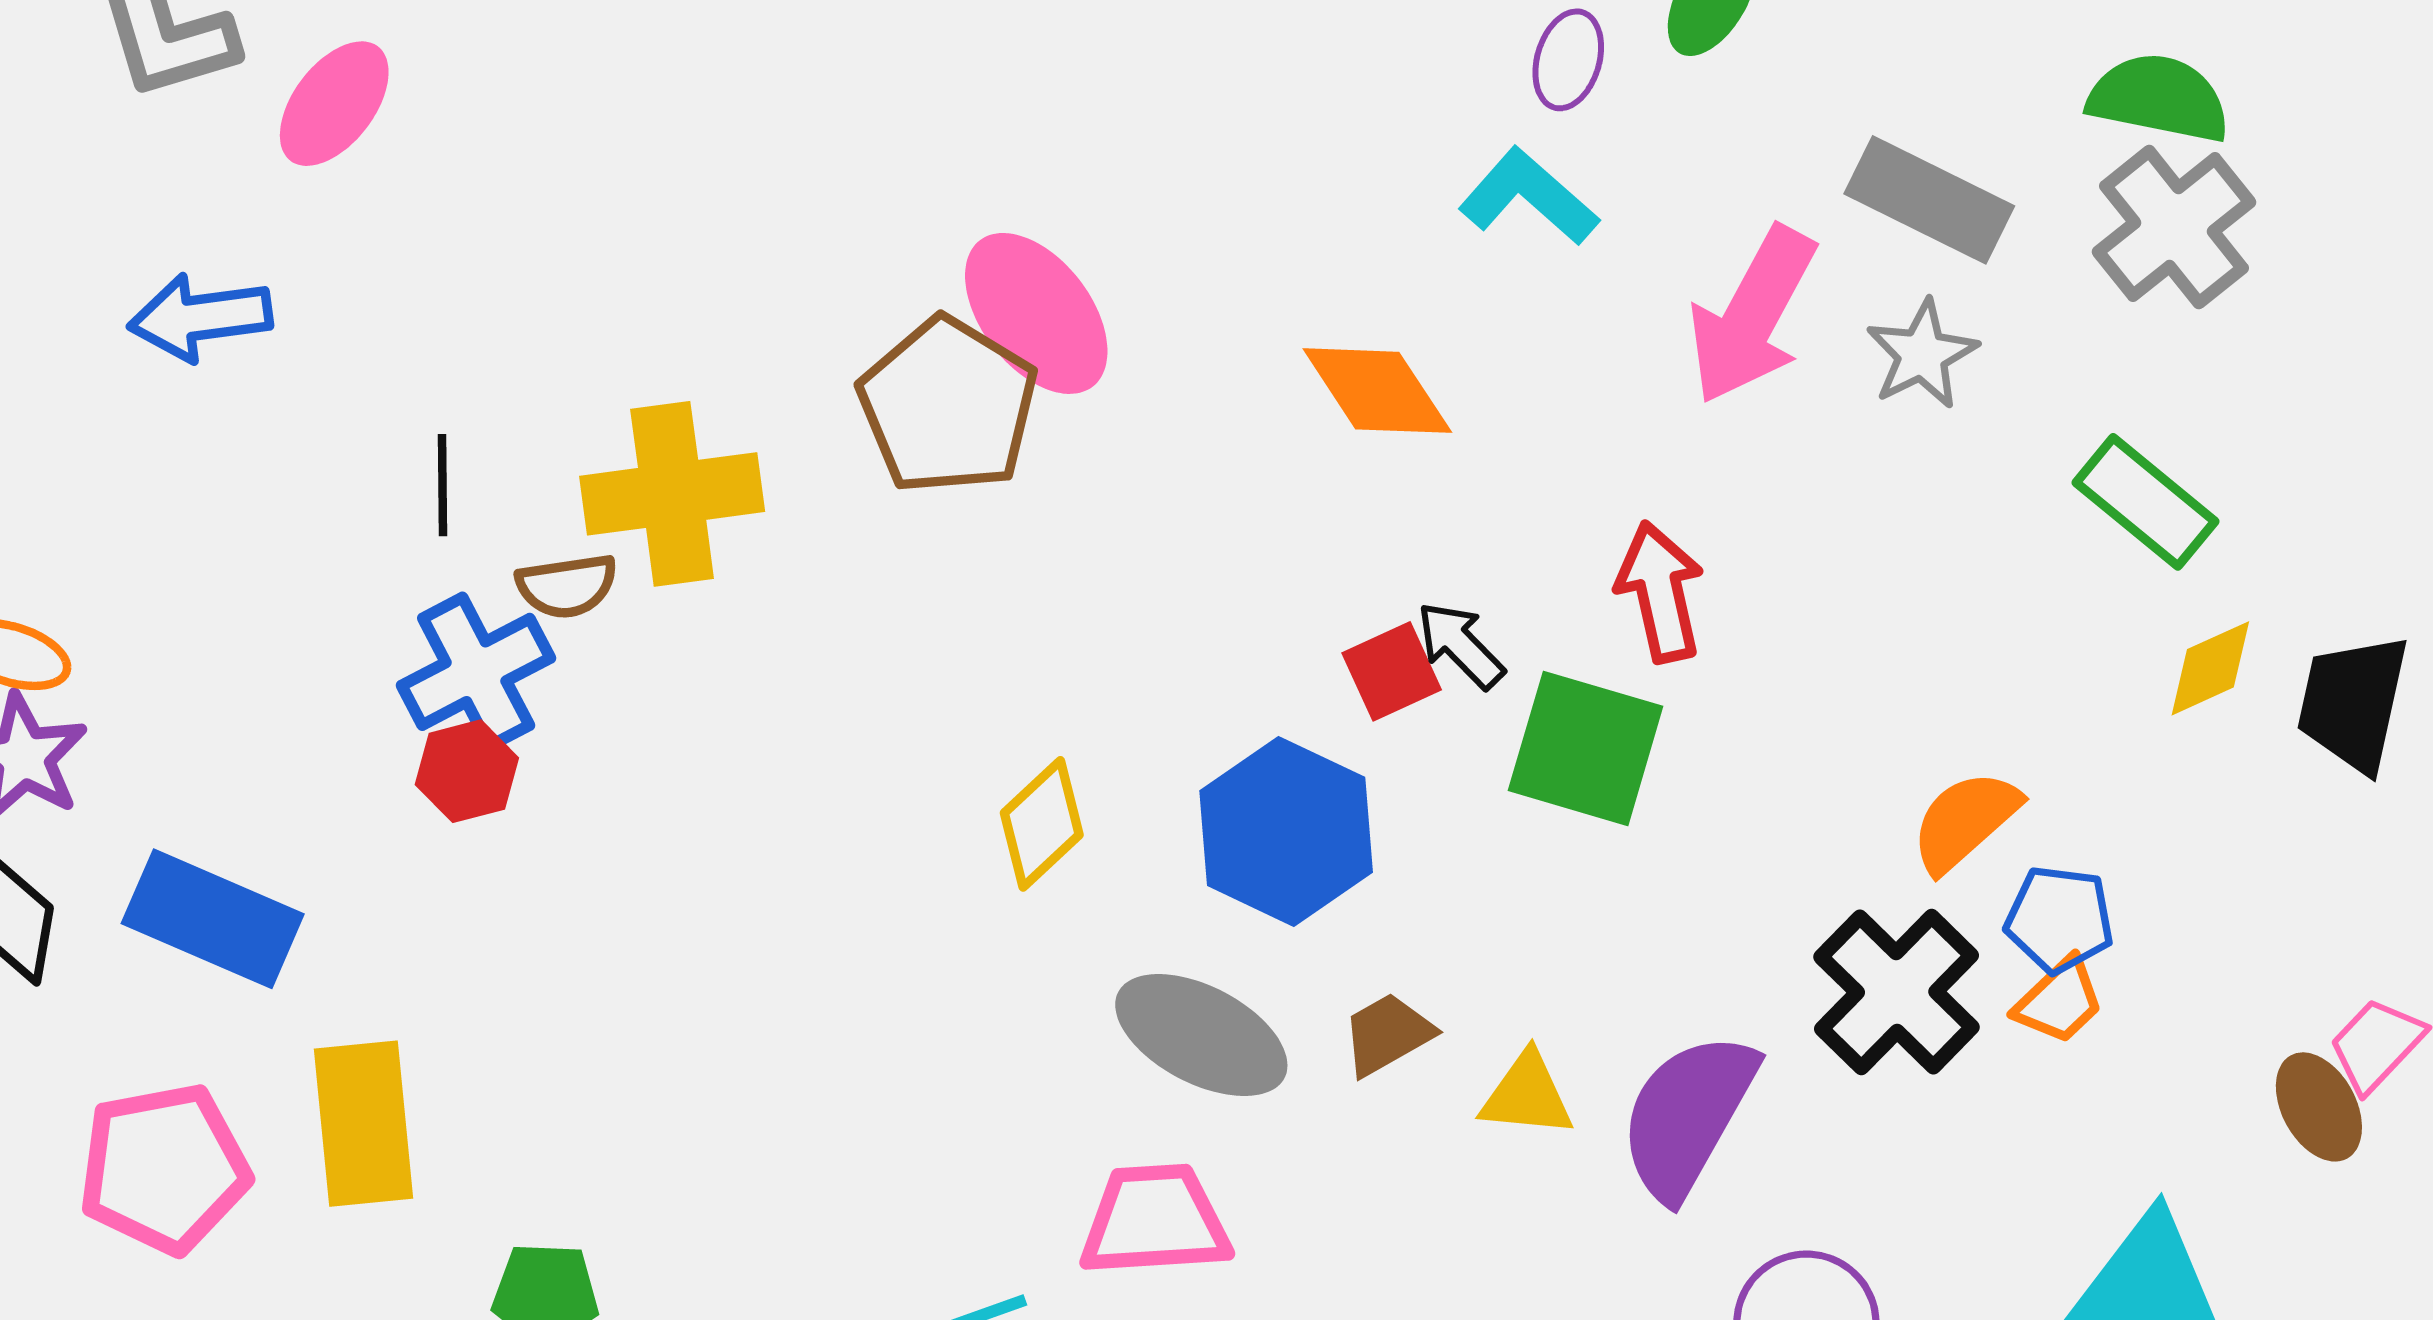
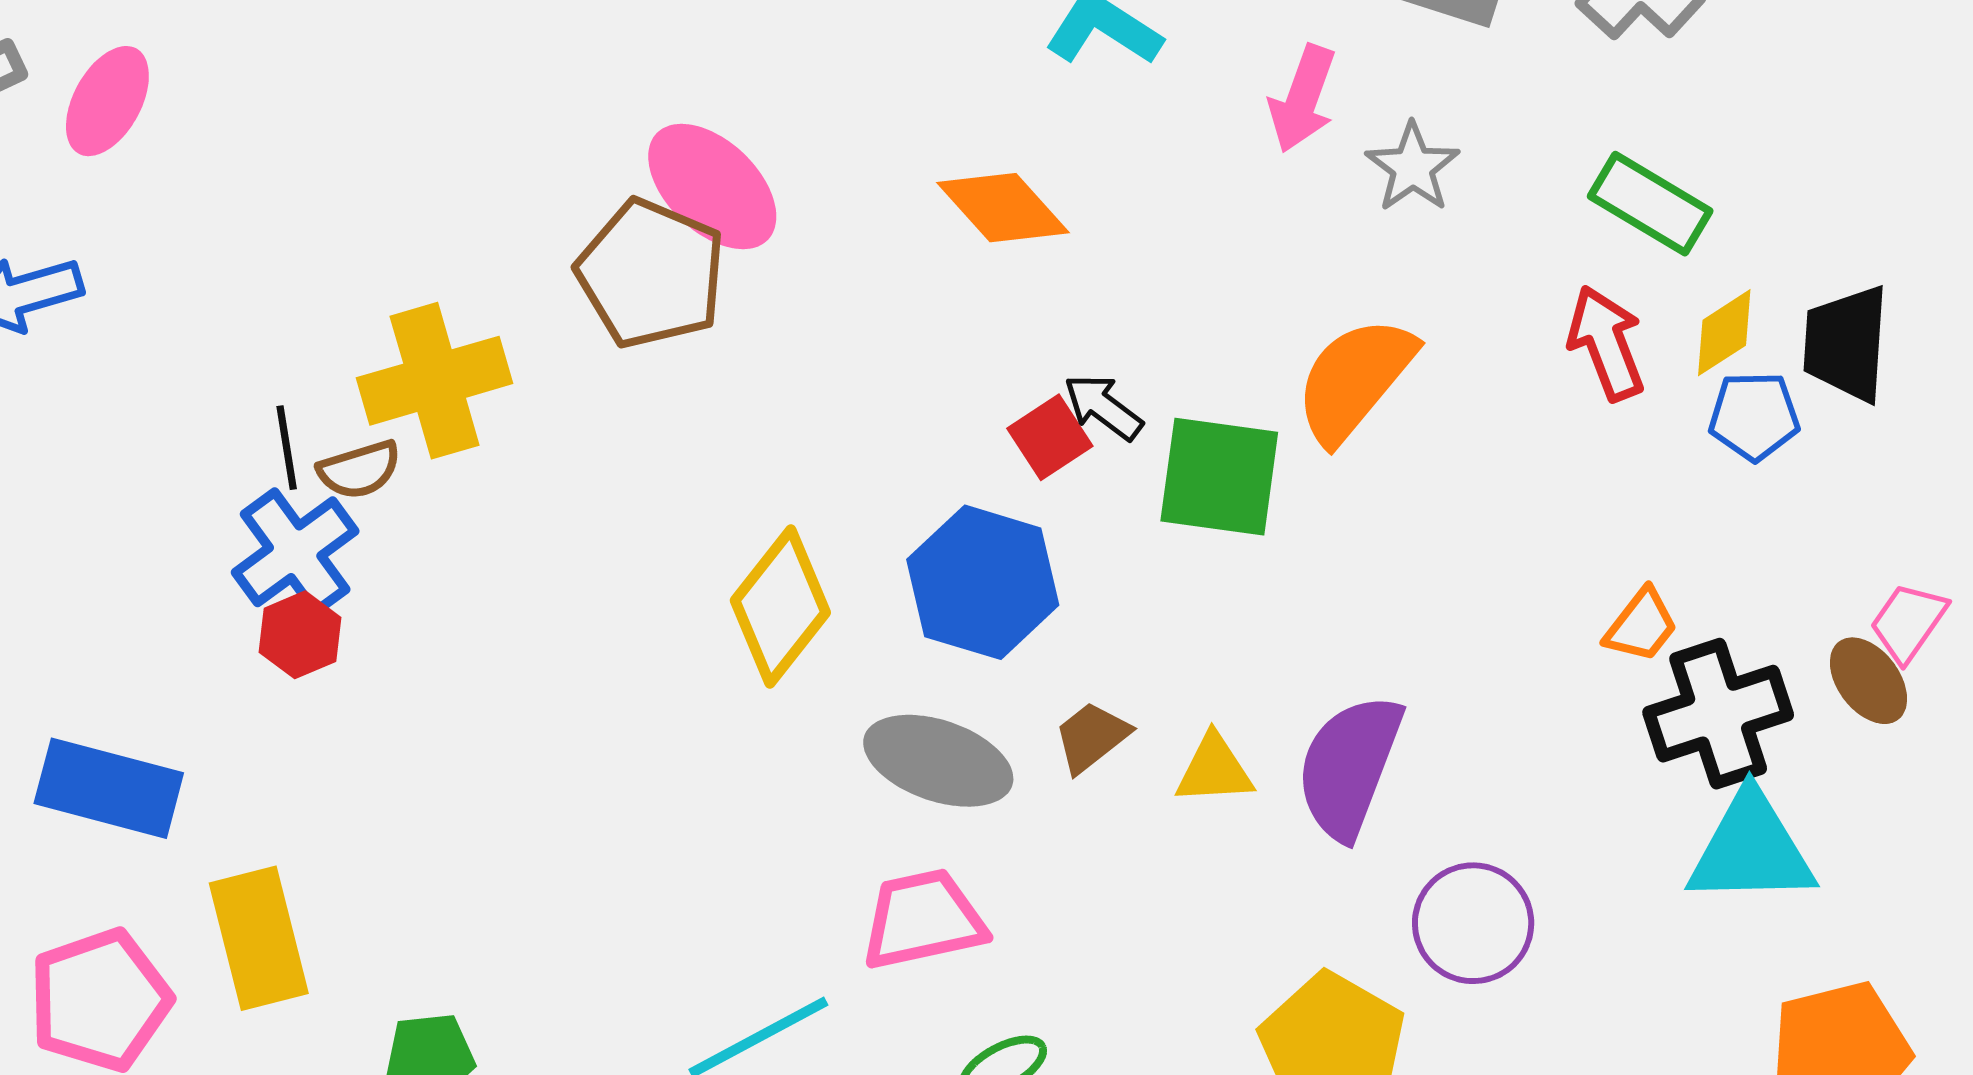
pink arrow: (1752, 315) -> (1303, 99), size x0.7
gray star: (1922, 354) -> (1413, 167), moved
black line: (443, 485) -> (287, 448), moved
red arrow: (1660, 592) -> (1606, 343), moved
orange semicircle: (1965, 821) -> (1355, 380), moved, size x1.4
yellow diamond: (1042, 824) -> (780, 607), size x1.4
blue pentagon: (2059, 919) -> (1754, 416), moved
black cross: (1897, 992) -> (1718, 714), moved, turned 36

